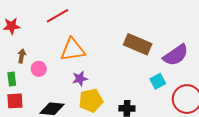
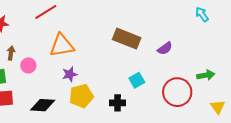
purple semicircle: (176, 55) -> (165, 48), size x0.6
cyan square: (158, 81) -> (137, 80), moved

